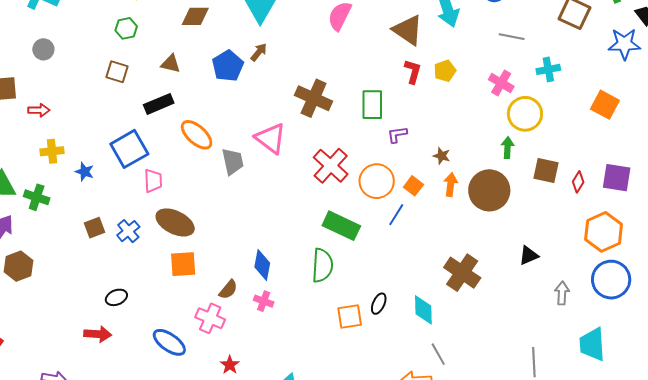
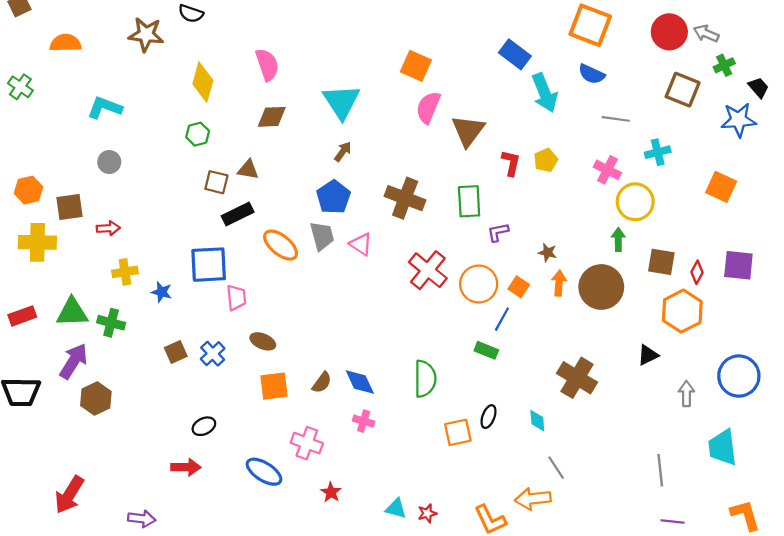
brown triangle: (408, 30) -> (468, 131), moved, turned 36
blue pentagon: (228, 66) -> (333, 197), moved
brown square: (117, 72) -> (216, 182), moved
pink triangle: (271, 138) -> (361, 244), size x0.7
blue square: (129, 149) -> (209, 265), turned 30
gray trapezoid: (233, 162) -> (322, 236), moved
brown ellipse: (175, 222) -> (263, 341), size x0.6
green rectangle: (341, 226) -> (486, 350), moved, size x0.6
orange hexagon: (604, 232) -> (682, 311), moved
blue diamond: (262, 265) -> (360, 382), turned -32
brown semicircle: (228, 290) -> (322, 382), moved
cyan diamond: (423, 310) -> (537, 421), size x0.7

